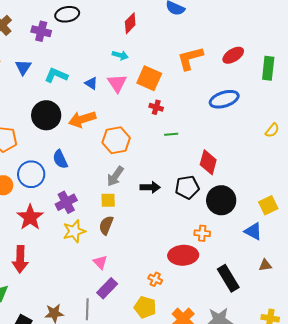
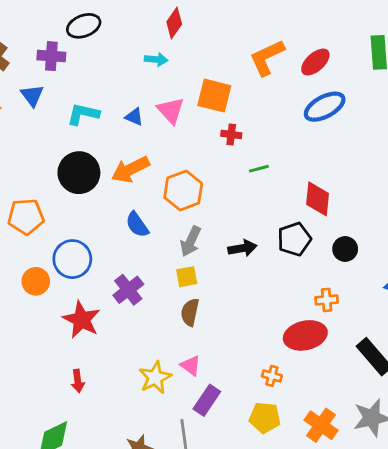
cyan arrow: (120, 55) -> (156, 59), moved
red ellipse: (233, 55) -> (315, 62), moved
blue triangle: (23, 67) -> (32, 96), moved
blue semicircle: (60, 159) -> (137, 225), moved
black circle: (221, 200) -> (345, 249), size x0.6
yellow star: (74, 231) -> (155, 378), moved
red arrow: (20, 259) -> (78, 381), size x0.6

